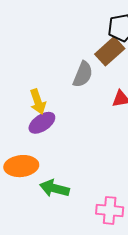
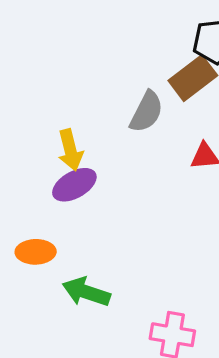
orange ellipse: (21, 166) -> (36, 252), size x0.7

